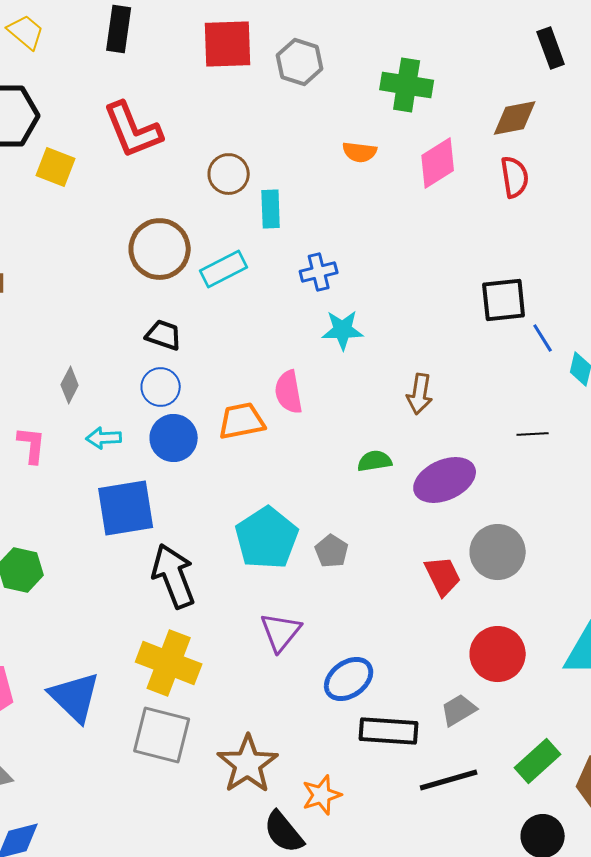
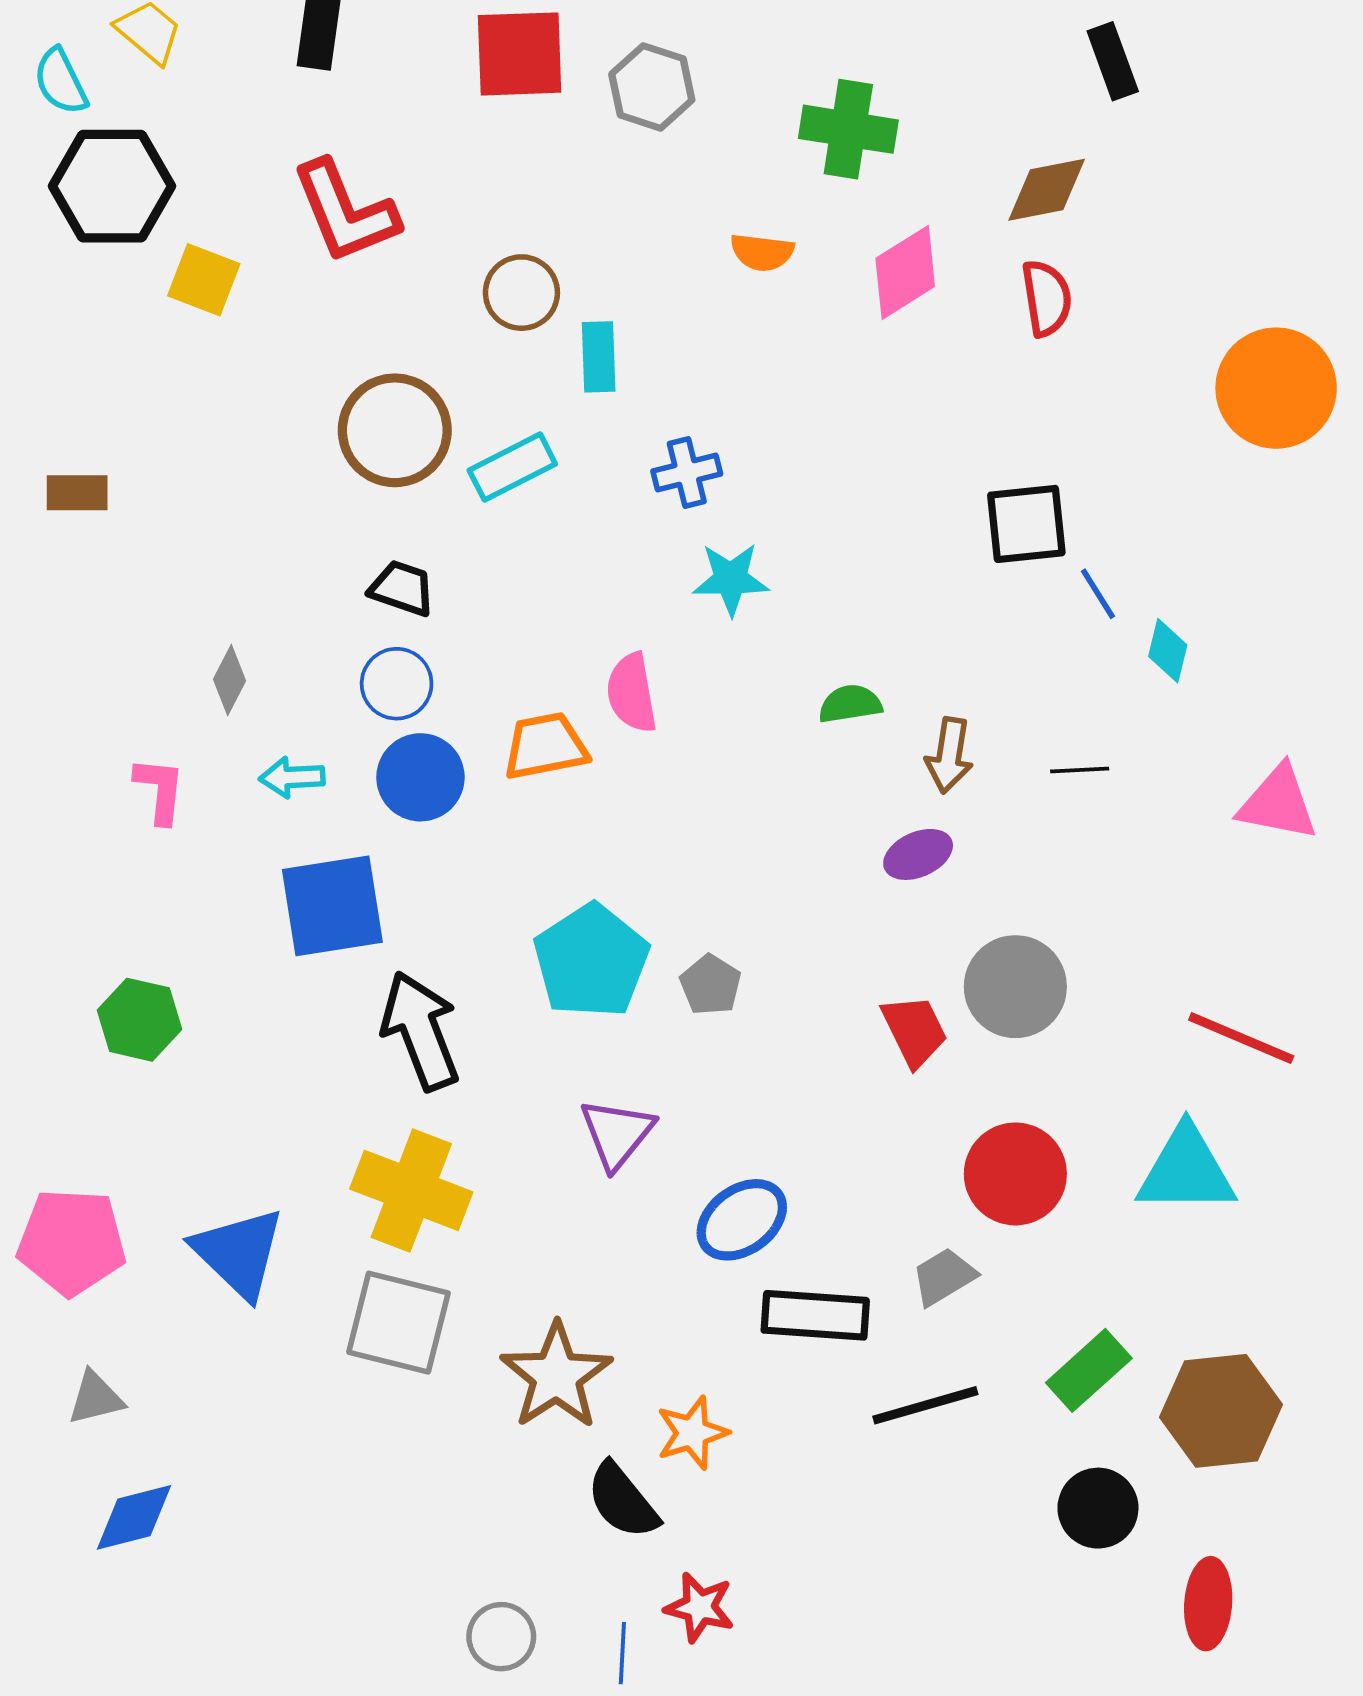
brown arrow: (420, 394) -> (949, 755), moved
green semicircle: (375, 461) -> (850, 704), moved
purple ellipse: (445, 480) -> (918, 854), size x0.6

